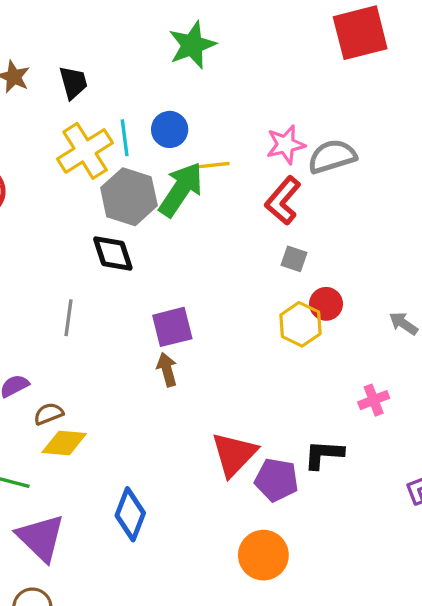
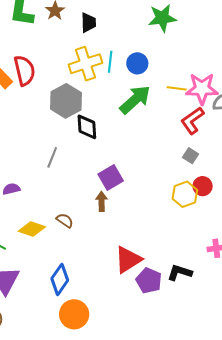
pink star: (286, 145) -> (202, 89), size x1.4
yellow line: (213, 165) -> (177, 88), moved
gray hexagon: (129, 197) -> (66, 101), moved
purple square: (172, 327) -> (111, 178), turned -30
brown semicircle: (49, 414) -> (65, 220), moved, turned 42
orange circle: (263, 555) -> (74, 314), moved

